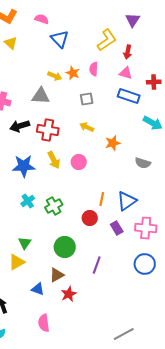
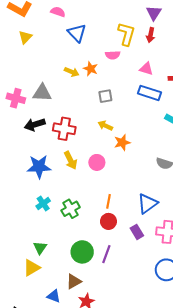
yellow L-shape: (107, 40) -> (126, 34), turned -40
yellow triangle: (11, 43) -> (25, 37), turned 32
red arrow: (128, 52) -> (151, 35), moved
pink semicircle: (94, 69) -> (113, 55), moved, turned -96
gray triangle: (41, 96) -> (42, 93), moved
orange star: (113, 143) -> (122, 142), moved
orange line: (102, 199) -> (108, 201), moved
purple line: (97, 265) -> (106, 254), moved

